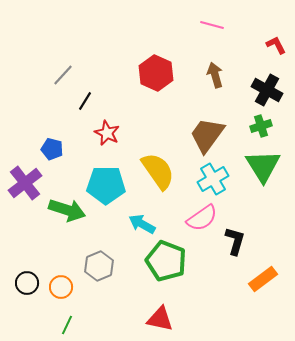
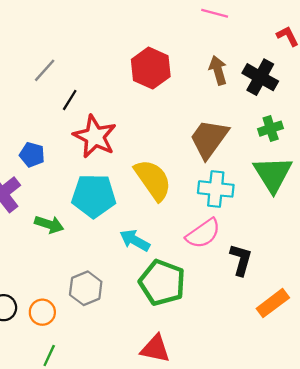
black cross: (267, 90) -> (260, 77), moved
red star: (107, 133) -> (95, 136), size x1.5
cyan cross: (213, 179) -> (216, 189), turned 36
green arrow: (67, 210) -> (49, 224), size x0.7

